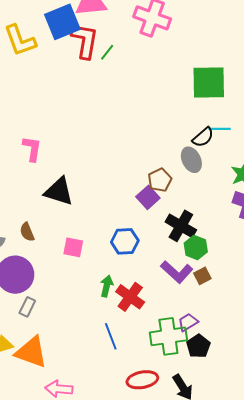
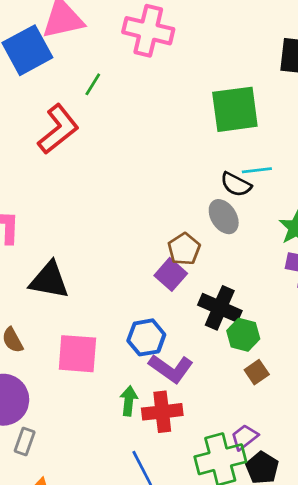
red L-shape: (85, 41) -> (58, 129), moved, turned 48
black semicircle: (203, 137) -> (236, 184), turned 75
pink square: (73, 247) -> (77, 354), size x1.5
purple L-shape: (177, 272) -> (171, 369), moved
red cross: (130, 297) -> (162, 412), turned -36

